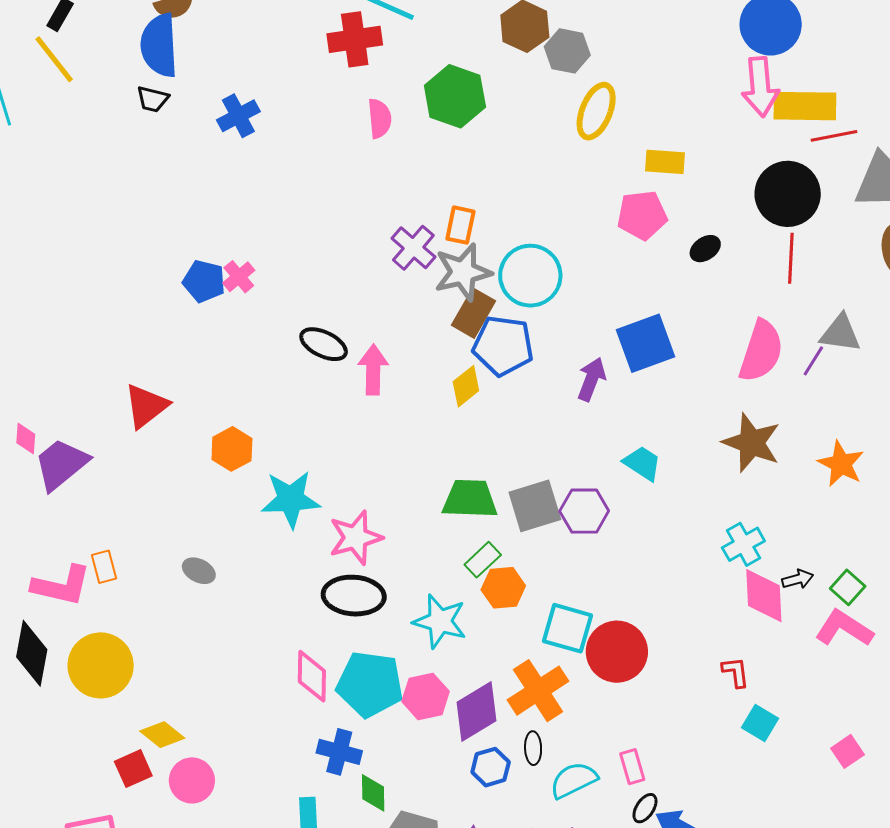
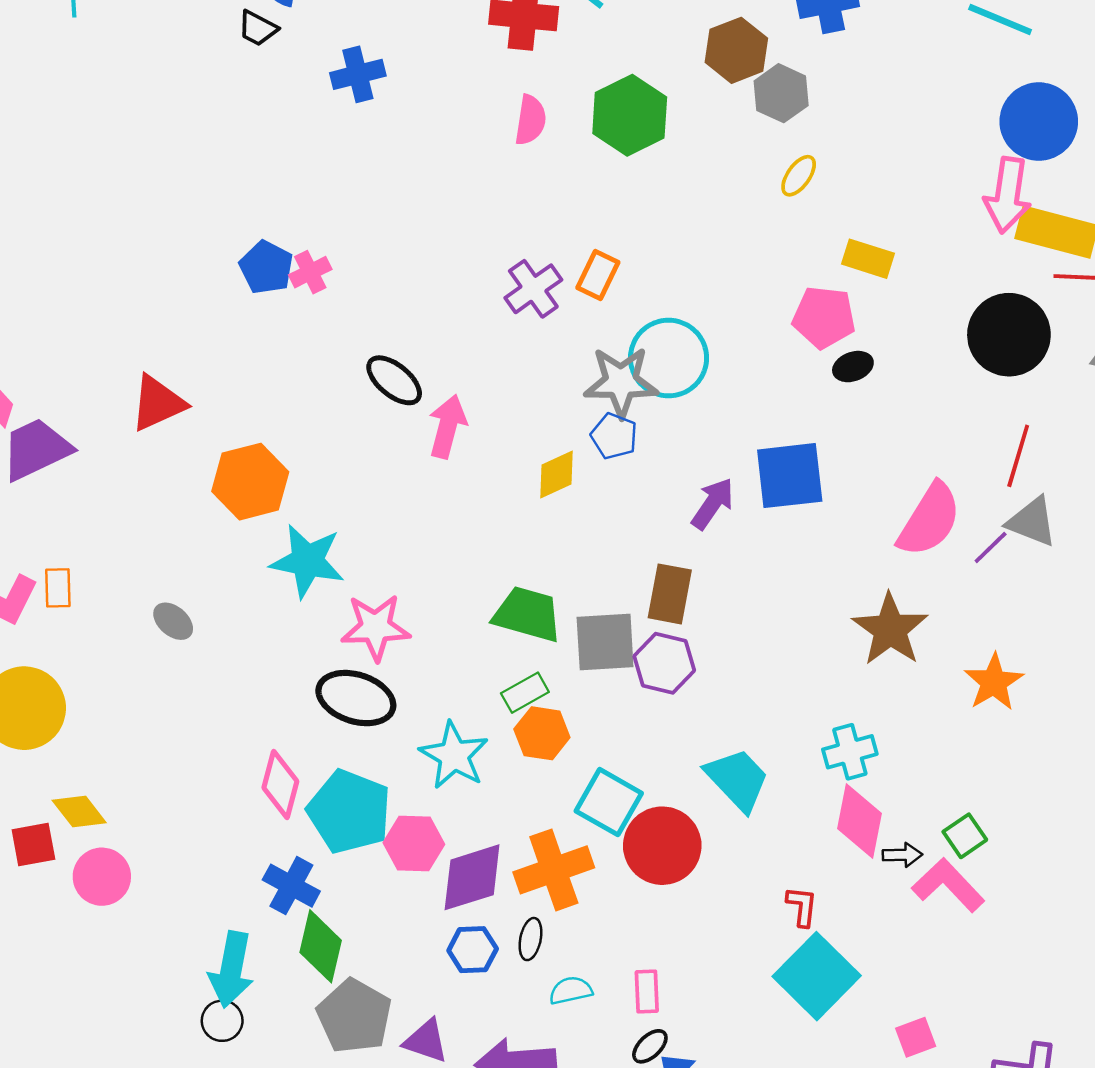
yellow ellipse: (596, 111) -> (799, 176), size x0.6
black ellipse: (705, 249) -> (853, 367), moved
red line: (791, 258) -> (1018, 456), moved
gray star: (463, 272) -> (621, 382), moved
brown rectangle: (474, 313) -> (670, 594), moved, turned -33
blue pentagon: (503, 346) -> (614, 436), size x0.6
orange hexagon: (232, 449) -> (250, 482), size x1.4
cyan trapezoid: (642, 463) -> (737, 779), moved, size x1.4
black arrow: (798, 579) -> (902, 855), moved
cyan square: (760, 723) -> (817, 976), size x1.8
cyan semicircle: (574, 780) -> (571, 990), size x0.7
green diamond: (373, 793) -> (321, 946), size x1.4

